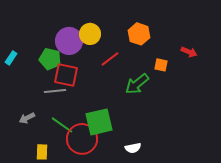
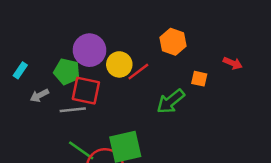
yellow circle: (90, 34) -> (119, 64), moved
gray arrow: (27, 118) -> (39, 95), moved

